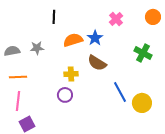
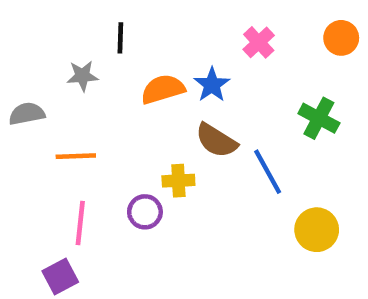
gray star: (37, 48) -> (83, 76), moved
yellow cross: (71, 74) -> (178, 181), moved
orange line: (18, 77) -> (76, 156), moved
blue line: (120, 92) -> (268, 172), moved
pink line: (18, 101) -> (80, 223), moved

